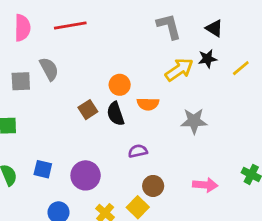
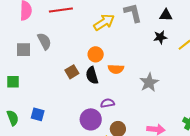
black triangle: (214, 28) -> (166, 15), turned -32
yellow arrow: (179, 70) -> (104, 22), moved
gray star: (194, 121) -> (149, 82), turned -30
purple circle: (86, 175) -> (91, 119), moved

